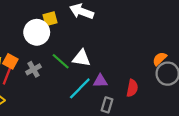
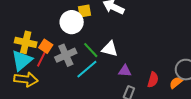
orange semicircle: (160, 59) -> (176, 83), moved
gray cross: (33, 69) -> (66, 55), size x1.5
cyan line: (80, 88) -> (87, 69), moved

